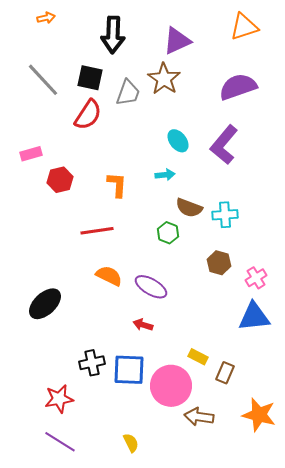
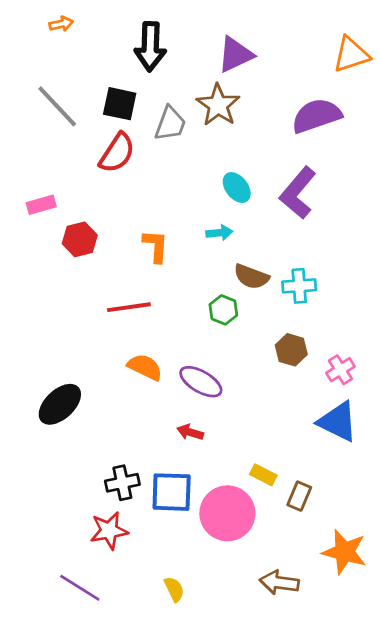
orange triangle: (244, 27) -> (351, 55), moved
blue triangle: (254, 317) -> (338, 422), turned 32
red star: (59, 399) -> (109, 531), moved
brown arrow: (199, 417) -> (279, 582), moved

